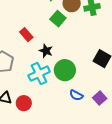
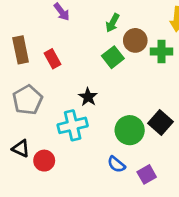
red rectangle: (26, 35) -> (52, 59), moved
green circle: (65, 70) -> (130, 130), moved

